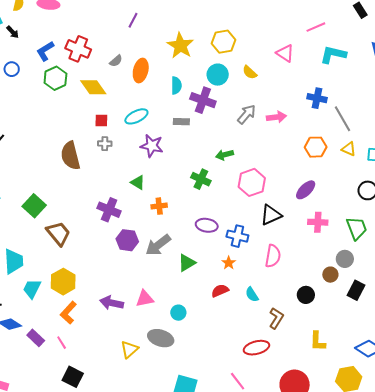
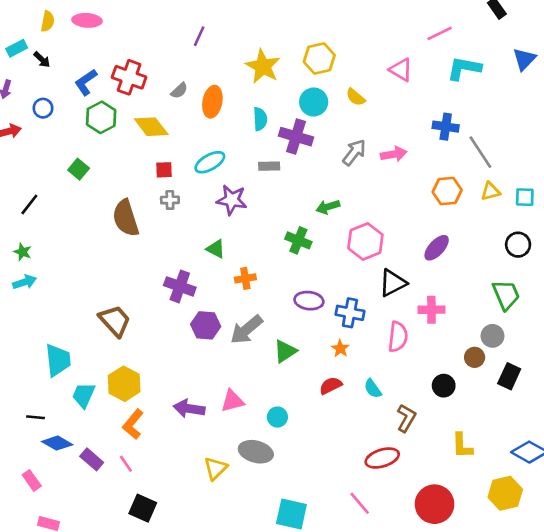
yellow triangle: (349, 149) -> (491, 191), turned -35
green square: (34, 206) -> (79, 169), moved, size x0.7
pink cross: (318, 222) -> (431, 310), moved

